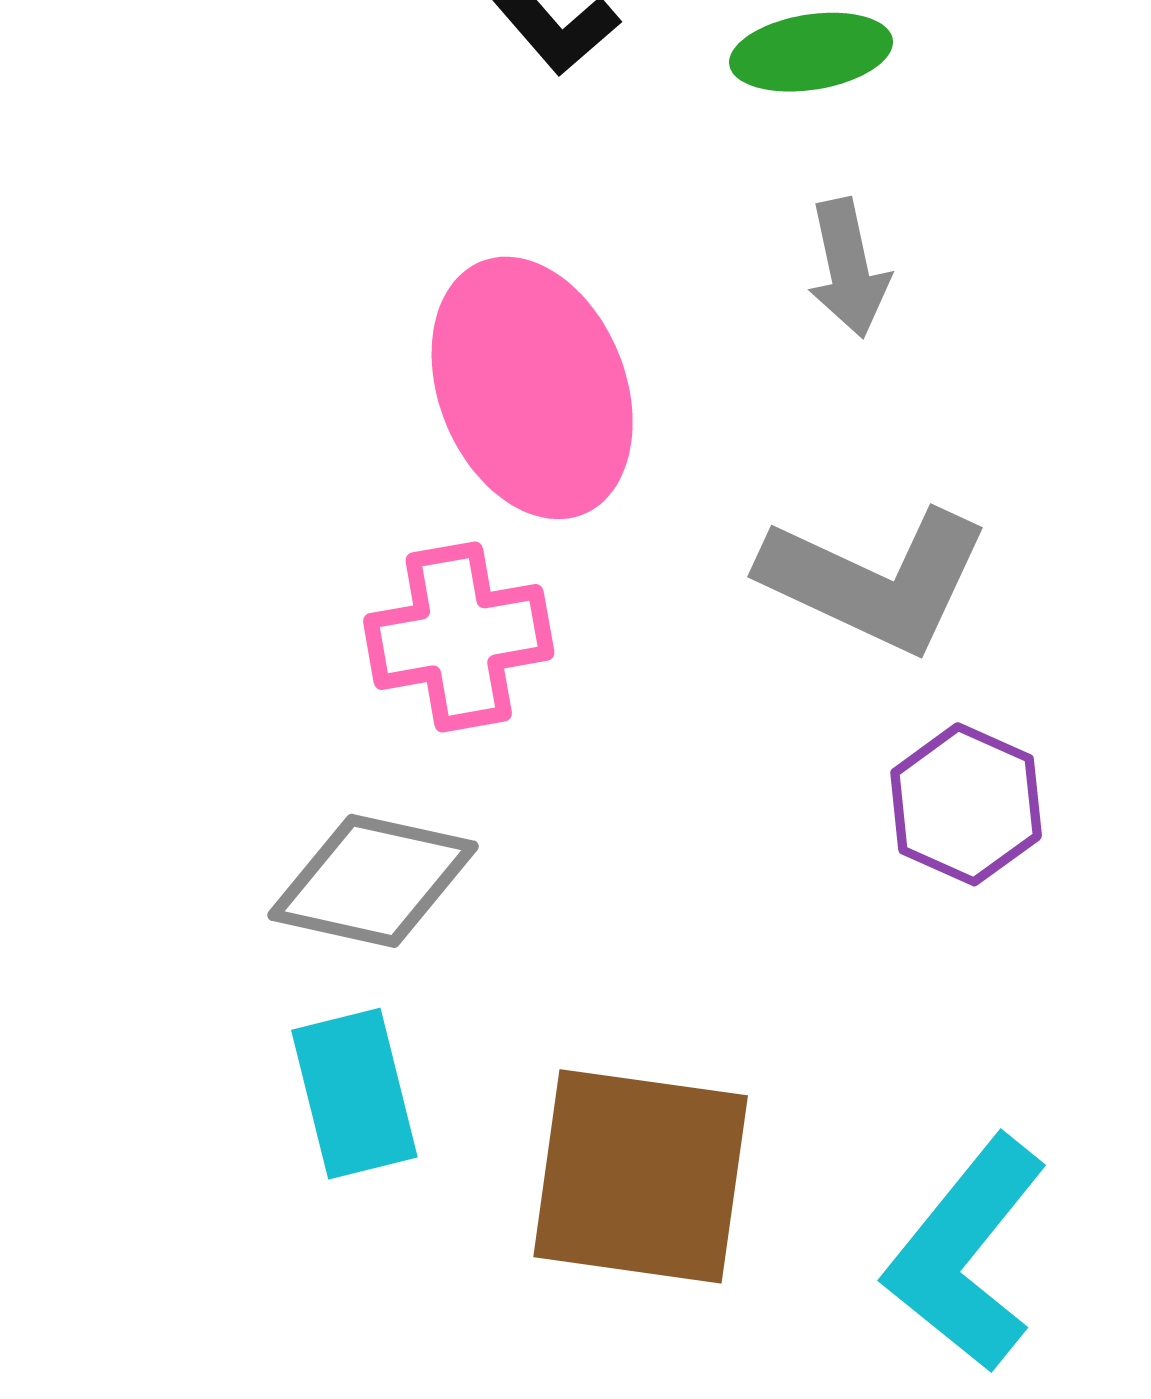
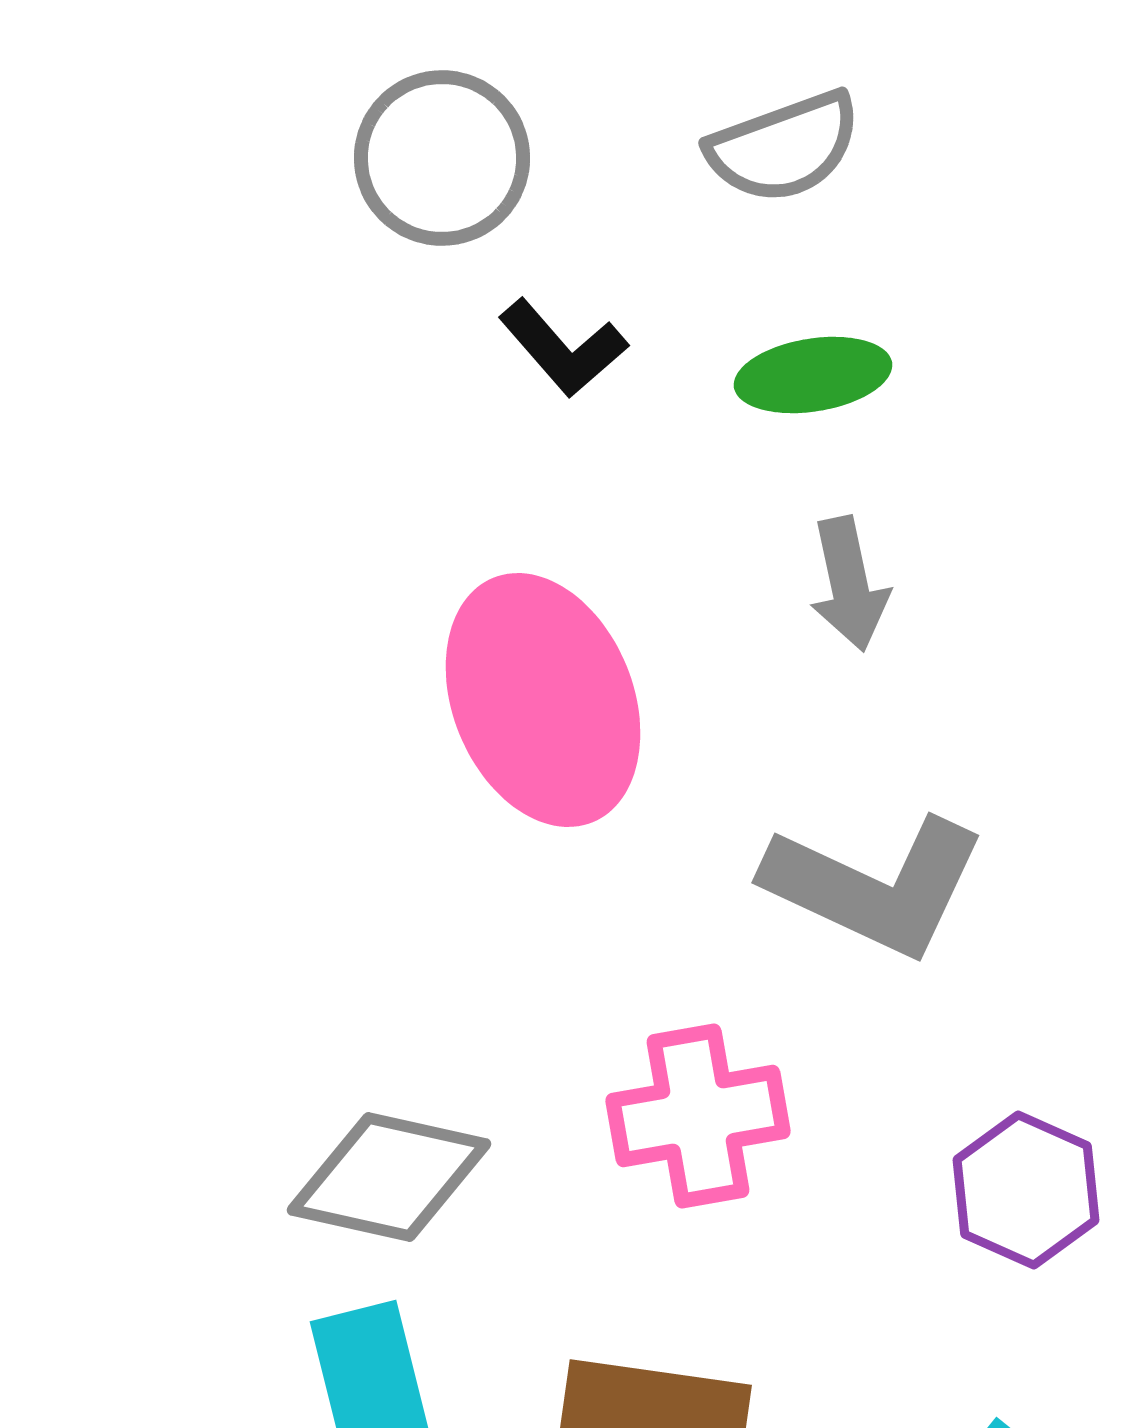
pink cross: (459, 637) -> (698, 1116), moved
purple hexagon: (966, 804) -> (1026, 1190), moved

